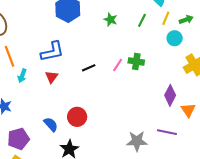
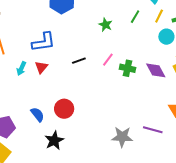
green star: (111, 20) -> (105, 25), moved
green cross: (136, 62) -> (128, 68), moved
cyan arrow: (22, 76) -> (21, 69), moved
purple diamond: (170, 95) -> (156, 70), moved, turned -60

